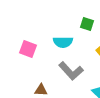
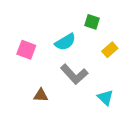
cyan semicircle: (63, 42) -> (65, 42), turned -30

